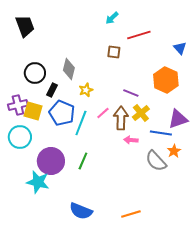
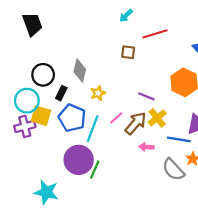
purple cross: (18, 105) -> (25, 126), moved
brown arrow: (121, 118) -> (136, 123), turned 40
cyan circle: (20, 137) -> (27, 101), moved
purple circle: (51, 161) -> (79, 160), moved

